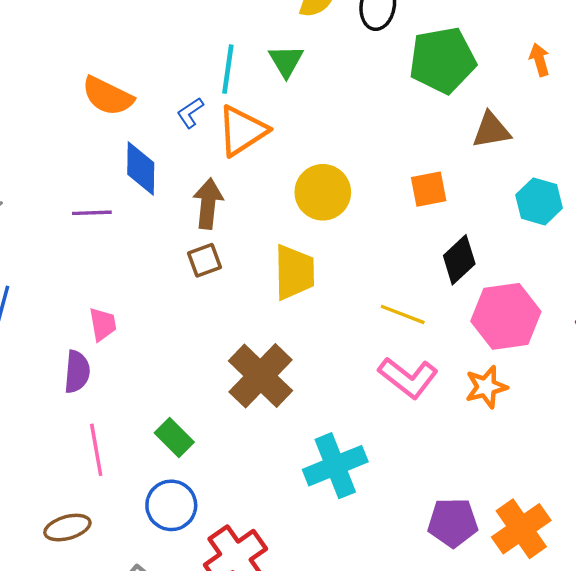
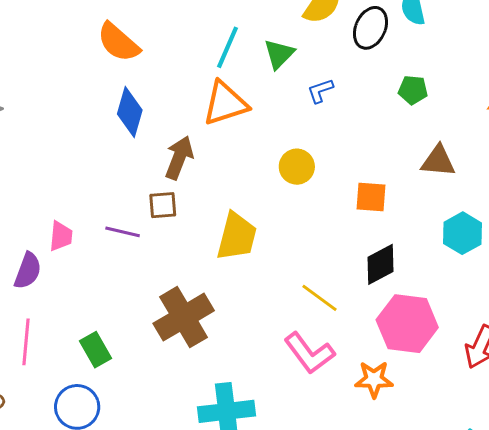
green pentagon: (442, 60) -> (413, 90), size x0.5
blue L-shape: (190, 113) -> (320, 91), moved
yellow circle: (323, 192) -> (297, 167), moved, size x0.7
purple line: (92, 213) -> (123, 232), moved

